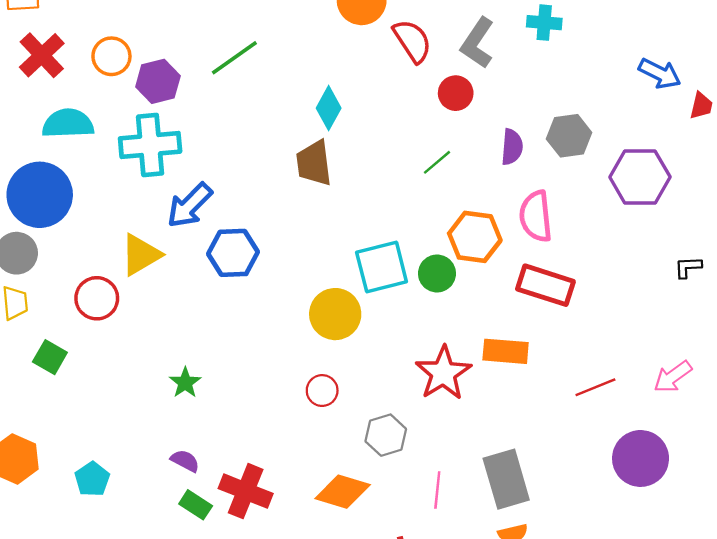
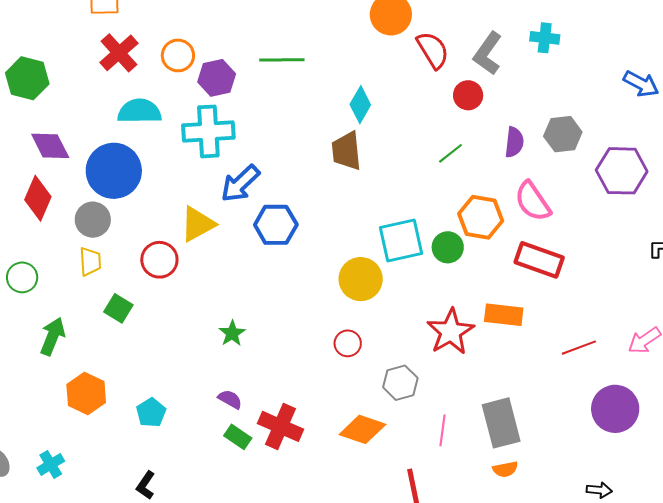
green line: (234, 58) -> (282, 60), turned 33
pink semicircle: (536, 216) -> (533, 201), turned -30

